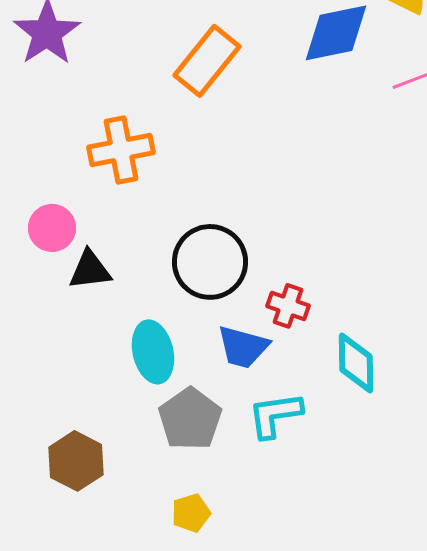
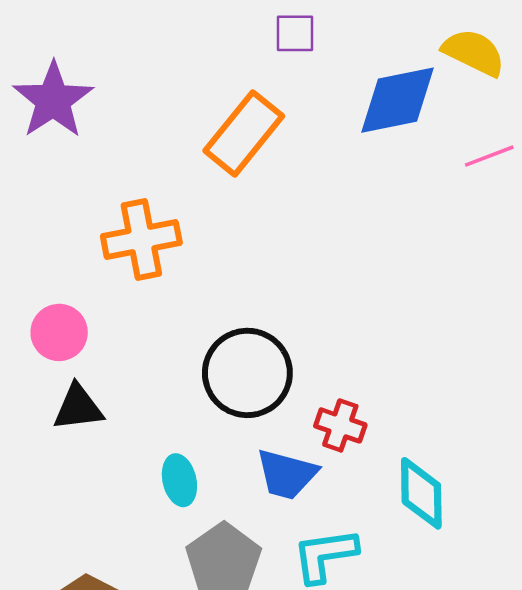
black triangle: (90, 270) -> (78, 408), moved
cyan ellipse: (153, 352) -> (179, 480), size x0.7

